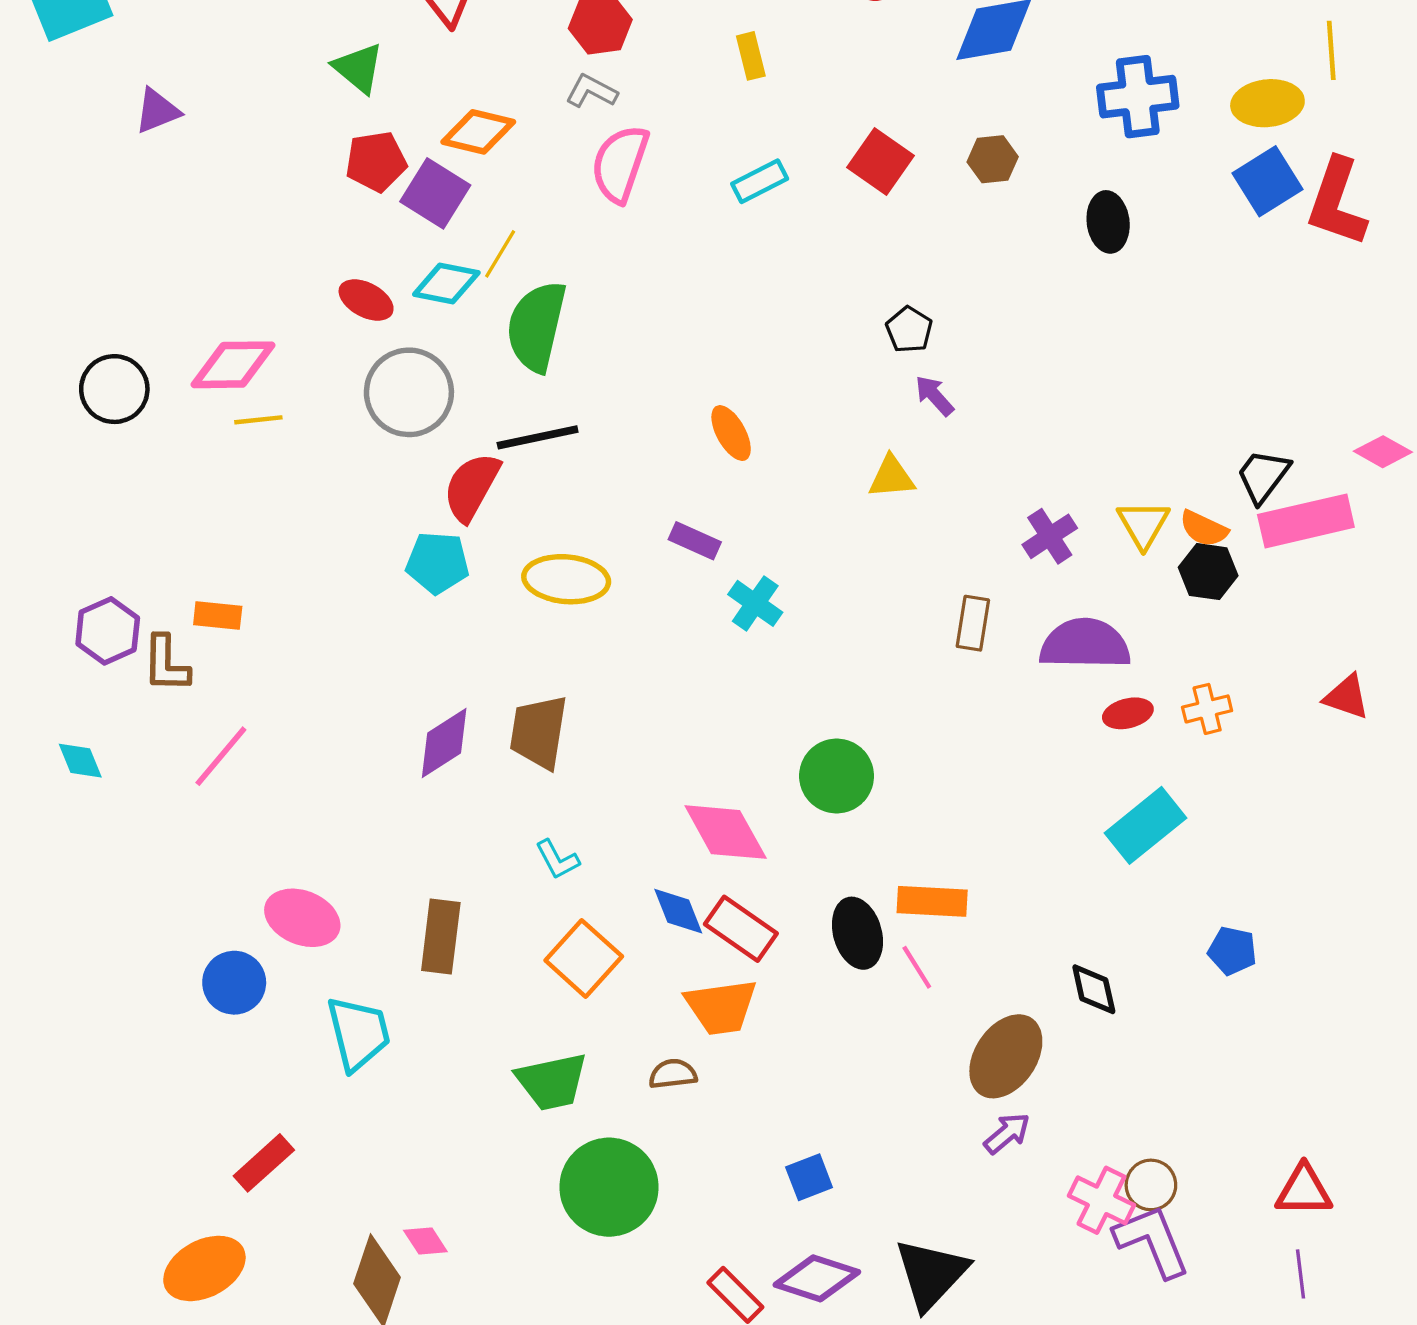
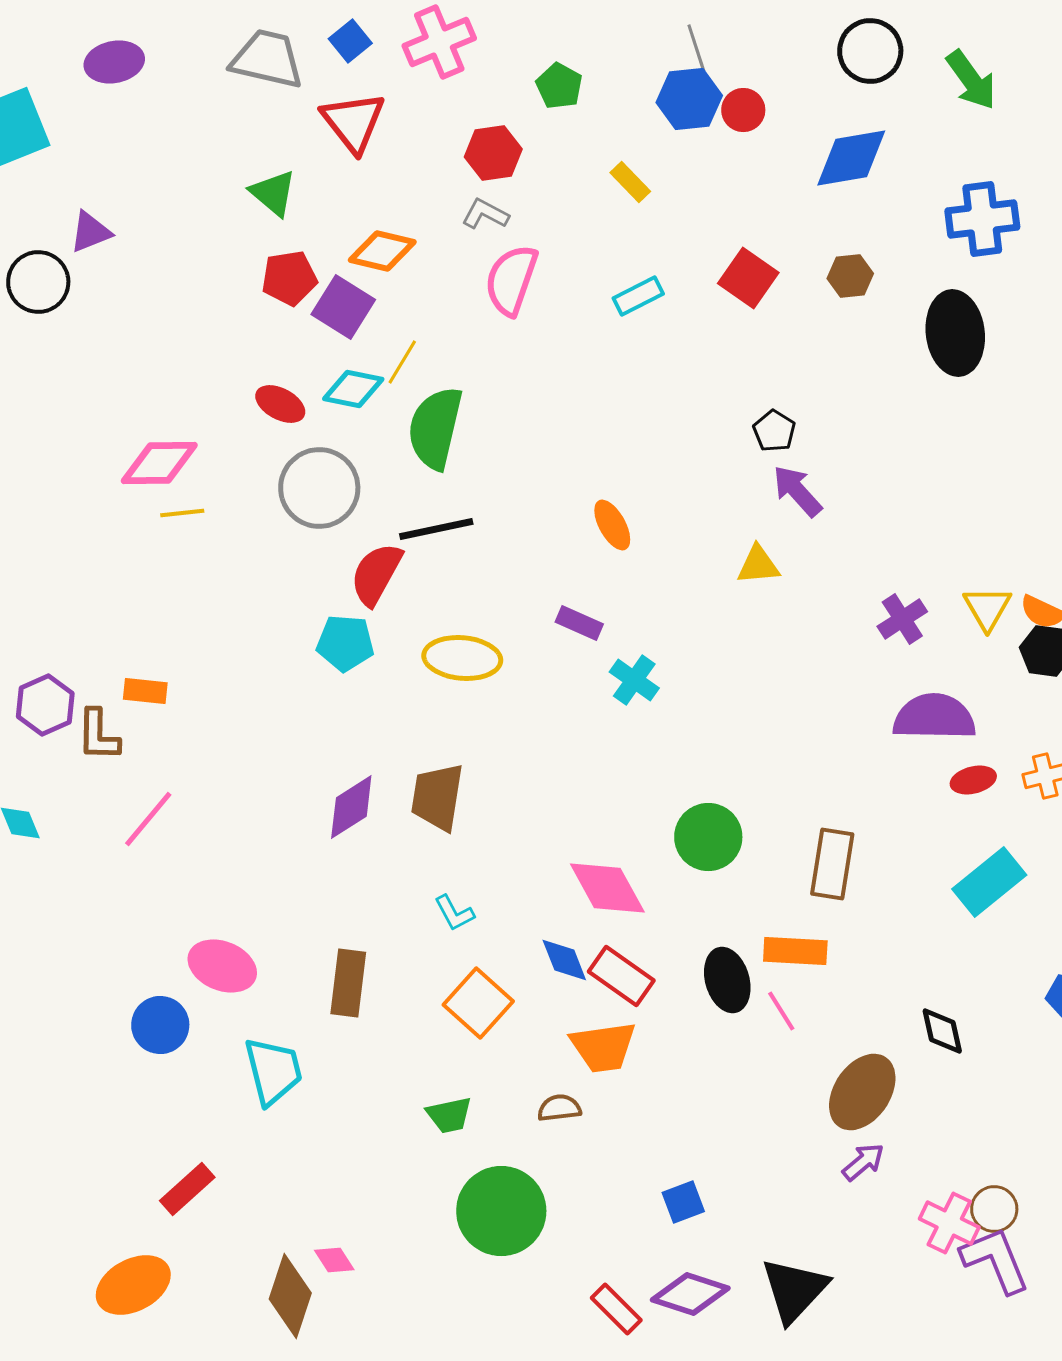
yellow rectangle: (751, 56) -> (630, 182), turned -30
black ellipse: (1108, 222) -> (955, 333), size x1.5
black circle: (114, 389) -> (38, 282), moved
purple arrow: (934, 396) -> (797, 491), size x1.4
brown rectangle: (973, 623) -> (832, 864), moved, size x1.4
green trapezoid: (552, 1082) -> (449, 1115), size x0.7

